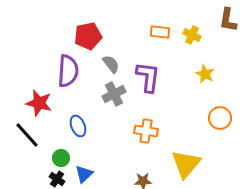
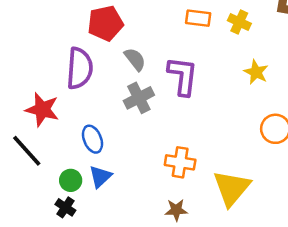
orange cross: (146, 131) -> (180, 162), moved
blue triangle: (84, 174) -> (100, 176), moved

